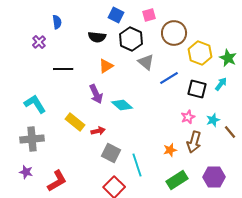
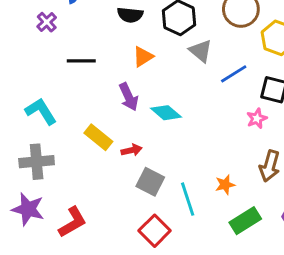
pink star: (188, 117) -> (257, 118), moved
orange star: (170, 150) -> (225, 185), moved
purple star: (26, 172) -> (28, 209), size x1.6

